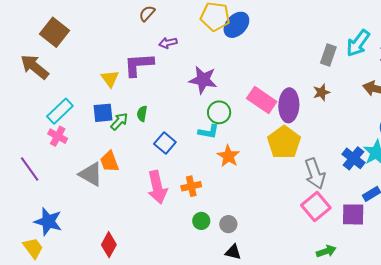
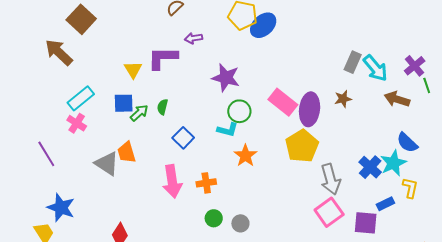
cyan arrow: (358, 43) -> (375, 68), moved, turned -80

